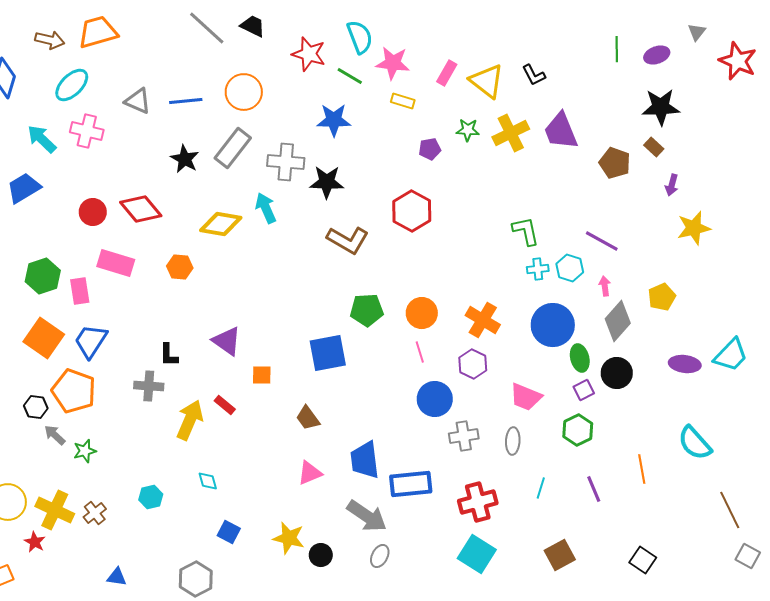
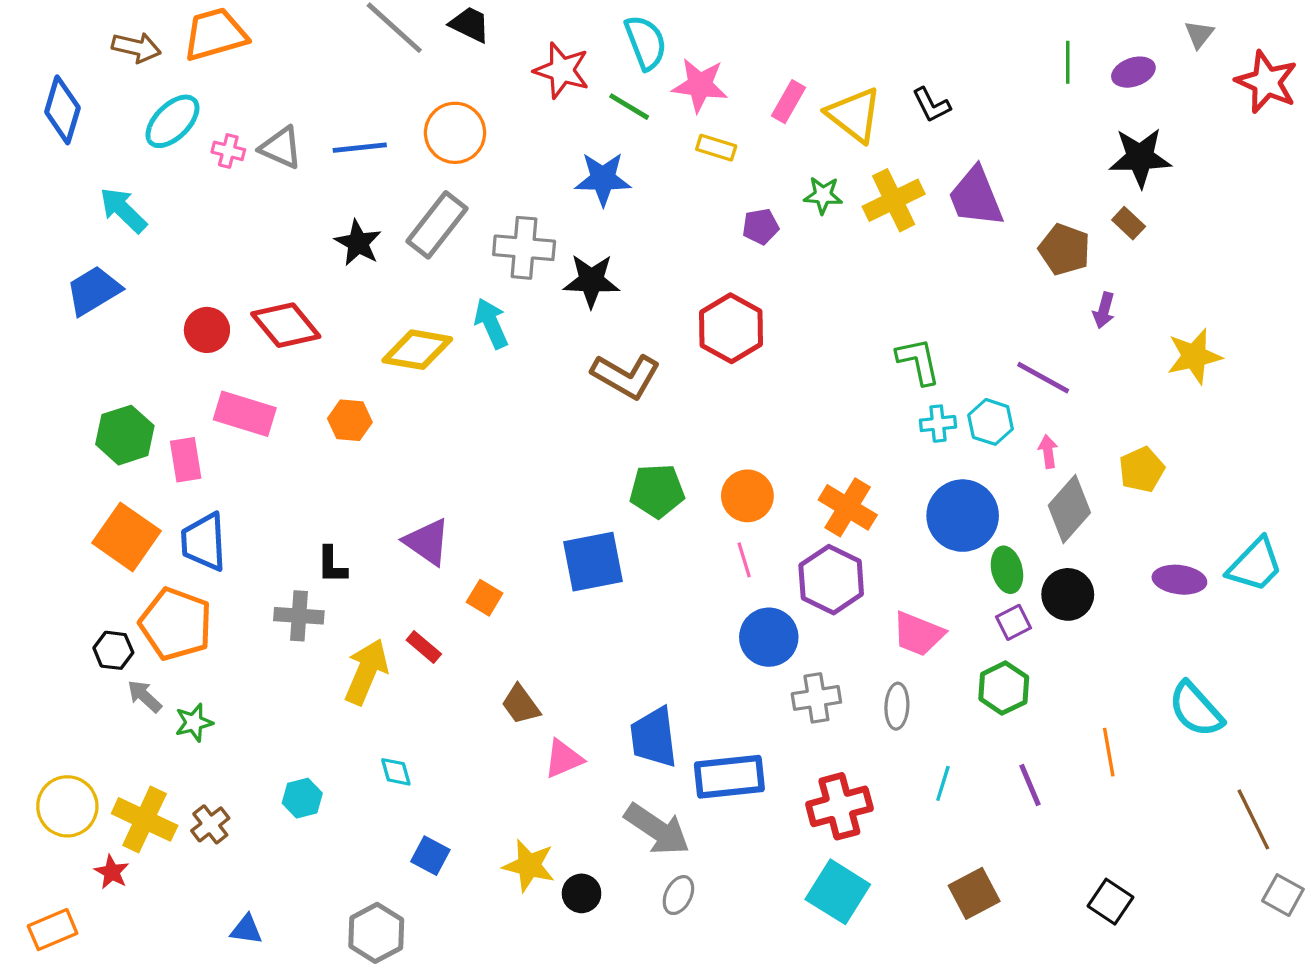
pink cross: (87, 131) -> (228, 151), moved, size x0.6
purple arrow: (672, 185) -> (1104, 310), moved
blue trapezoid: (91, 341) -> (204, 542), turned -36
purple hexagon: (473, 364) -> (831, 580), size x1.4
orange square: (262, 375) -> (485, 598), turned 30
brown trapezoid: (308, 418) -> (521, 704), moved

